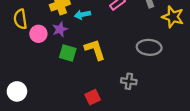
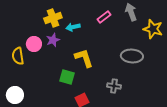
yellow semicircle: (20, 19) -> (18, 56), moved
green square: (68, 53) -> (67, 77), moved

